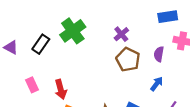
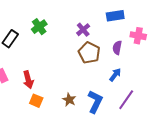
blue rectangle: (168, 17) -> (115, 16), moved
green cross: (73, 31) -> (39, 27), size x0.7

